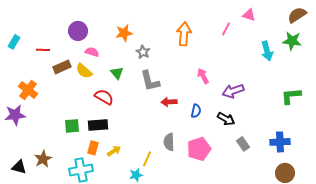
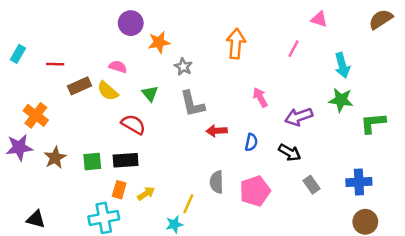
pink line: (226, 29) -> (294, 49), moved
purple circle: (78, 31) -> (131, 23), moved
green star: (292, 41) -> (341, 100), moved
brown star: (43, 159) -> (55, 158), moved
black triangle: (19, 167) -> (36, 219), moved

